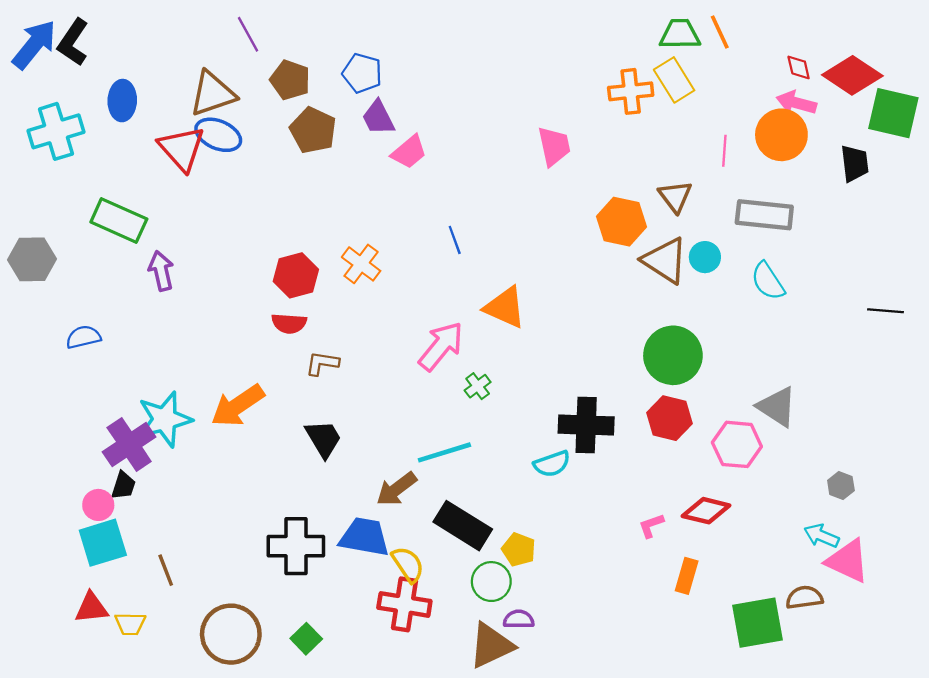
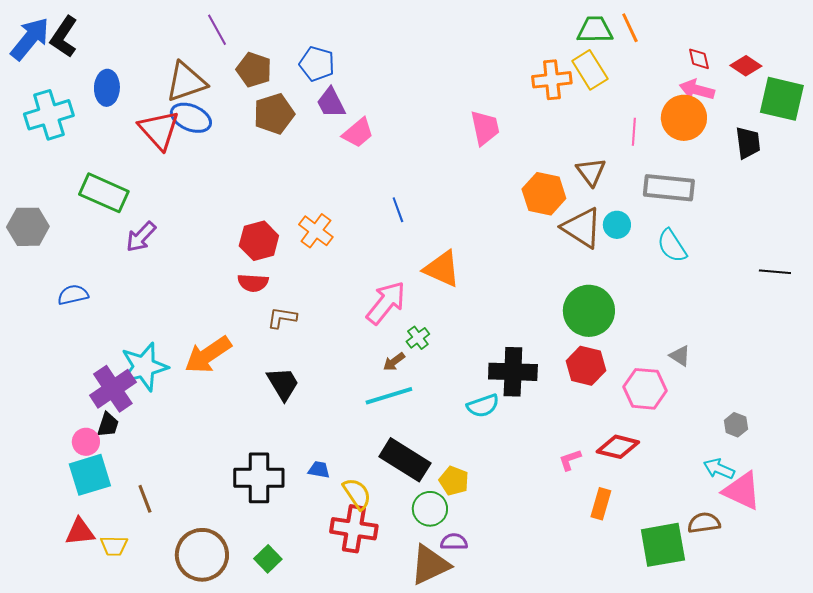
red diamond: (852, 75) -> (746, 66), size x0.6
brown pentagon: (313, 130) -> (274, 114), turned 30
purple arrow: (161, 271) -> (141, 237), turned -124
gray triangle: (777, 407) -> (680, 356), size x0.6
brown arrow: (396, 489) -> (394, 362), moved, size x0.6
blue trapezoid: (364, 537) -> (319, 470), size x0.5

